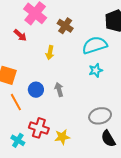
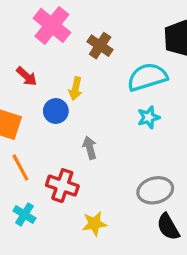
red arrow: (20, 35) -> (27, 76), moved
blue circle: (36, 90) -> (56, 111), moved
red cross: (39, 128) -> (62, 186), moved
cyan cross: (18, 140) -> (24, 214), moved

